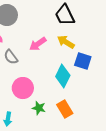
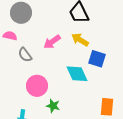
cyan diamond: (63, 76) -> (77, 74), turned -50
orange rectangle: (65, 109) -> (107, 107), moved, turned 36

